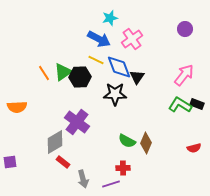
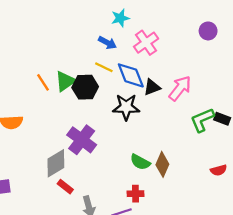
blue arrow: (99, 39) -> (107, 43), size x0.7
pink arrow: (184, 75) -> (180, 88), moved
black triangle: (137, 77) -> (152, 87), turned 35
green L-shape: (180, 105) -> (202, 120), turned -55

